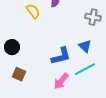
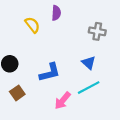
blue L-shape: (61, 56) -> (50, 72), moved
brown square: (19, 74) -> (17, 93), turned 32

